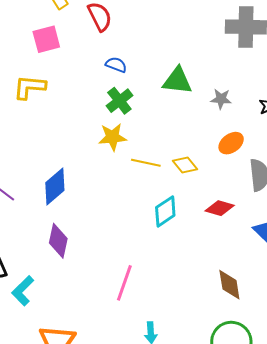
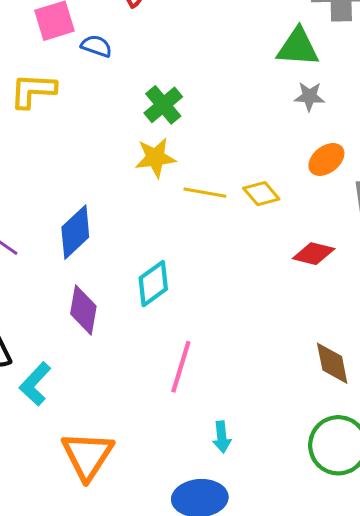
blue semicircle: (116, 65) -> (96, 46), moved
green triangle: (177, 81) -> (298, 47), moved
cyan diamond: (165, 211) -> (153, 284), moved

